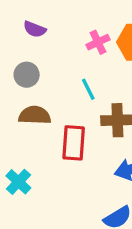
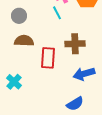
cyan line: (88, 89) -> (57, 13), moved

